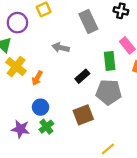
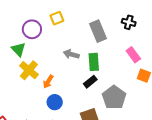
green rectangle: (110, 61) -> (94, 62), moved
gray pentagon: (109, 92) -> (114, 97), turned 30
blue circle: (41, 107) -> (55, 102), moved

